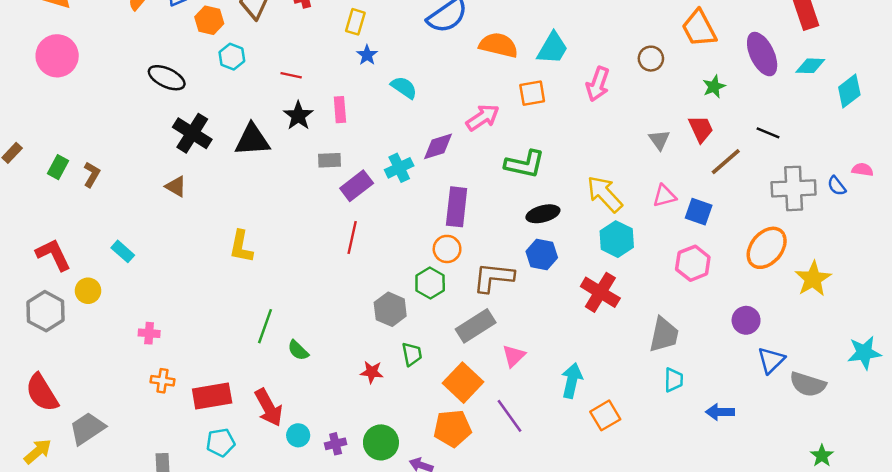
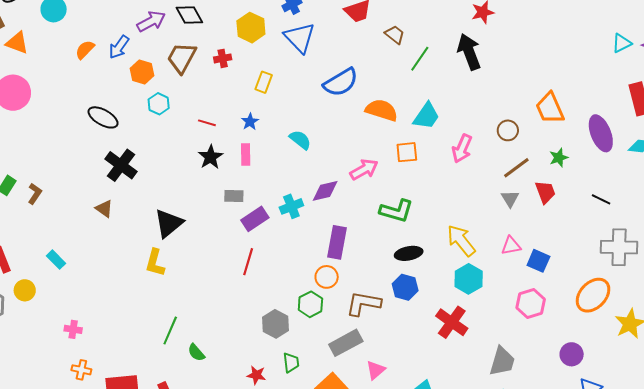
blue star: (367, 55) -> (250, 122), moved
black triangle: (252, 140) -> (169, 223), moved, turned -40
brown line: (726, 162) -> (516, 168), moved

